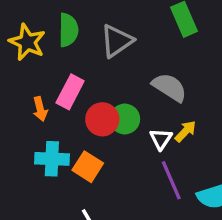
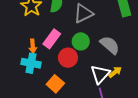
green circle: (125, 119) -> (81, 41), moved
white triangle: (161, 139) -> (100, 74), size x1.5
cyan cross: (52, 159) -> (31, 63), moved

